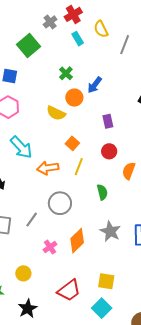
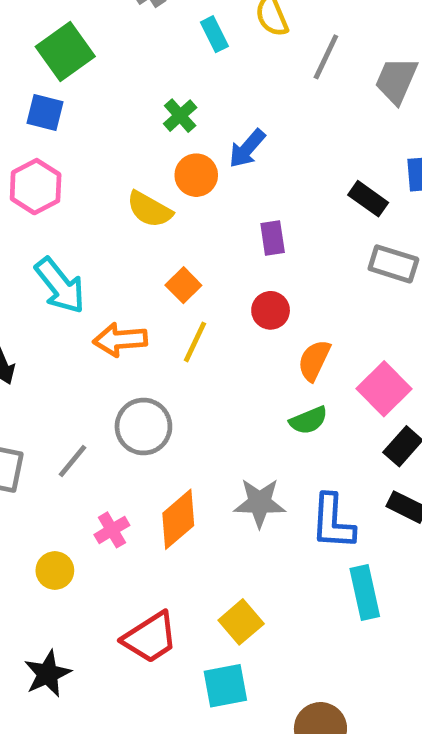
green square: (29, 45) -> (65, 52), moved
green semicircle: (102, 192) -> (308, 420), moved, turned 77
gray star: (110, 231) -> (260, 503), turned -30
yellow circle: (23, 273) -> (55, 570), moved
yellow square: (106, 281) -> (241, 622), turned 36
cyan square: (102, 308) -> (225, 686), turned 30

